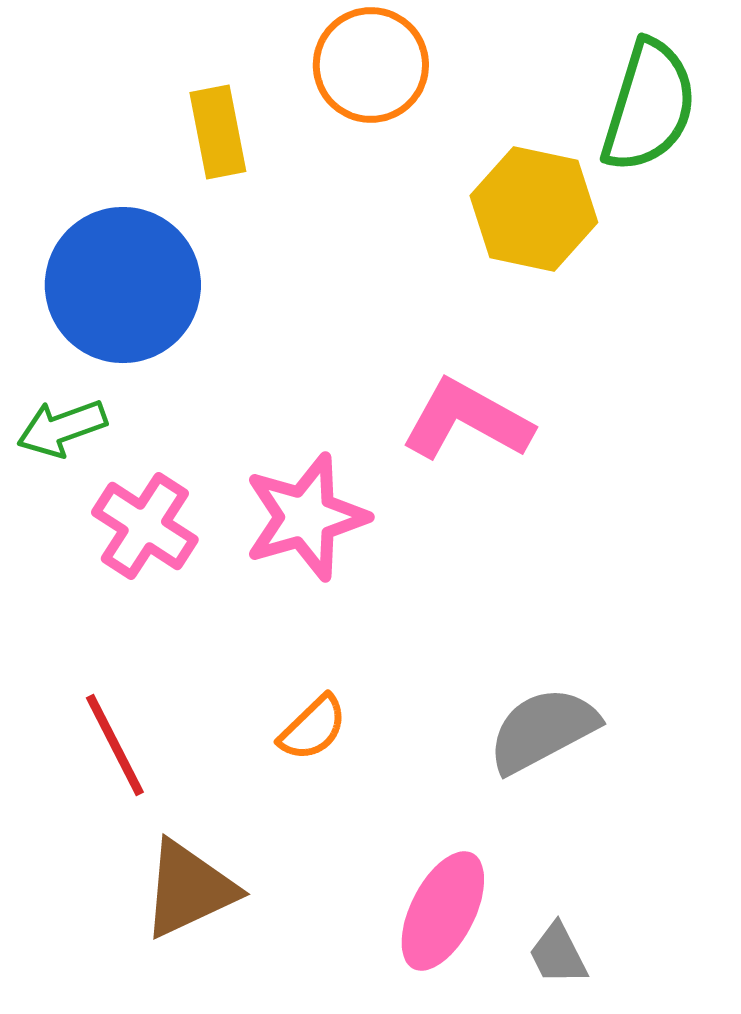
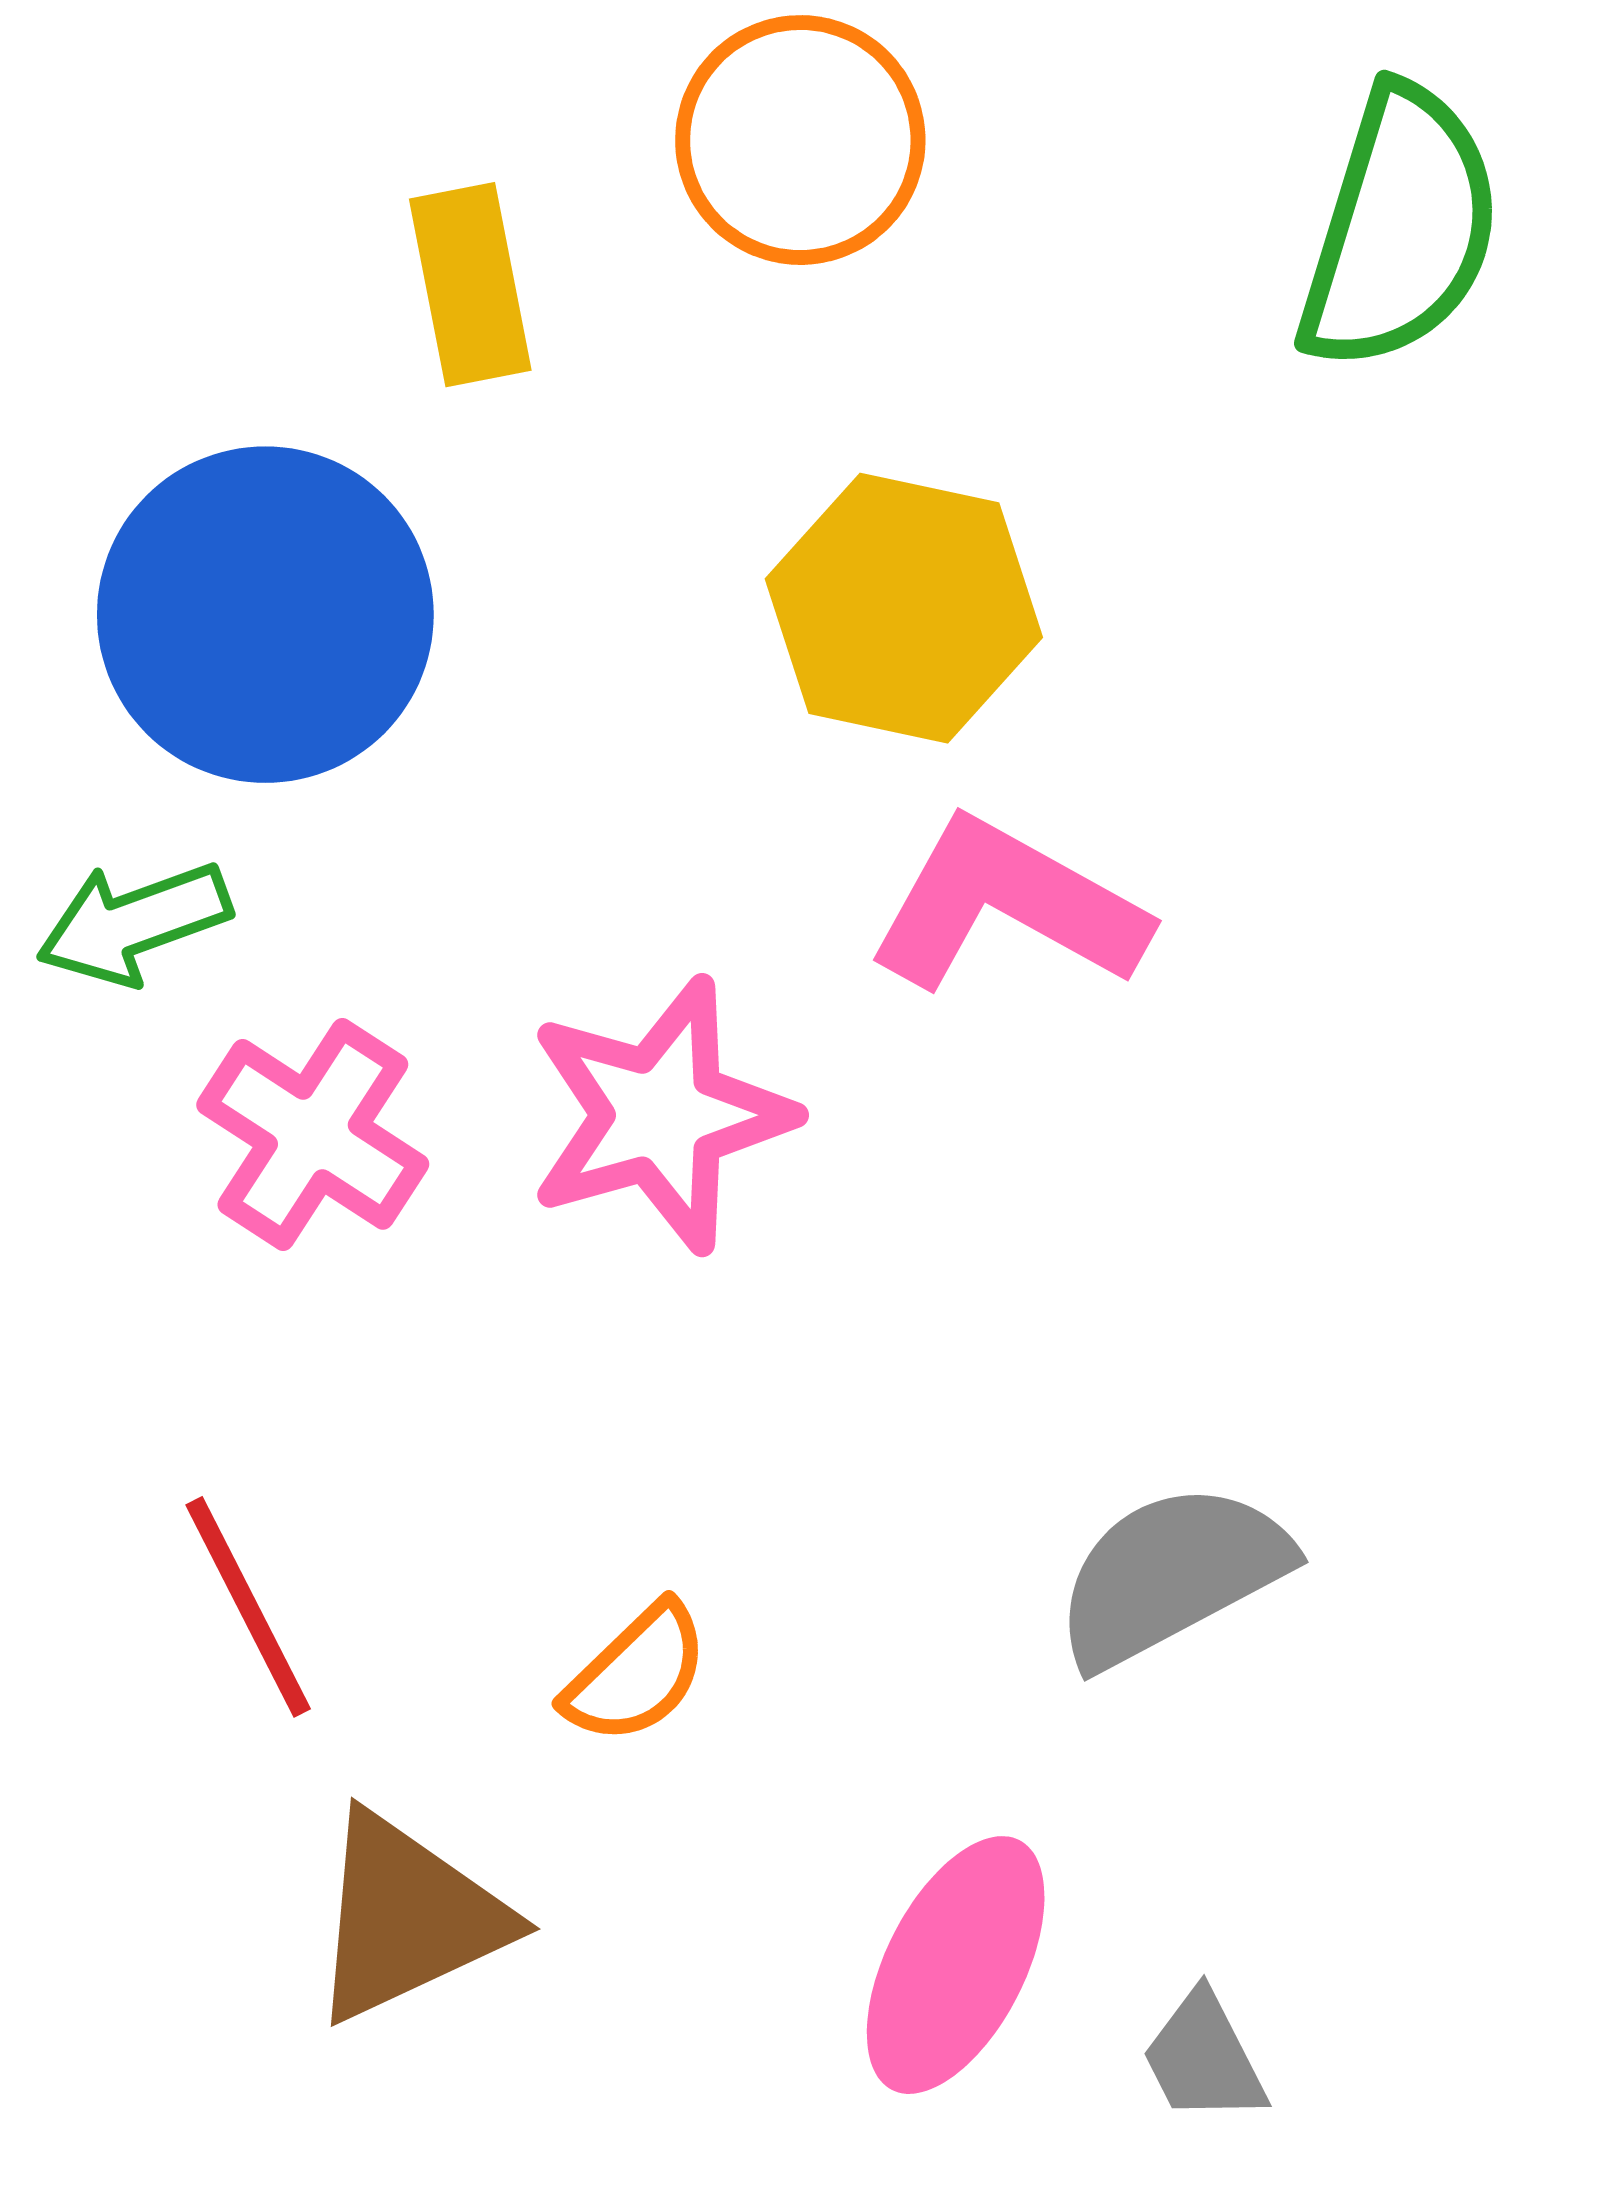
yellow hexagon: (534, 209) -> (904, 608), moved
orange semicircle: (313, 728) -> (636, 1674), moved

